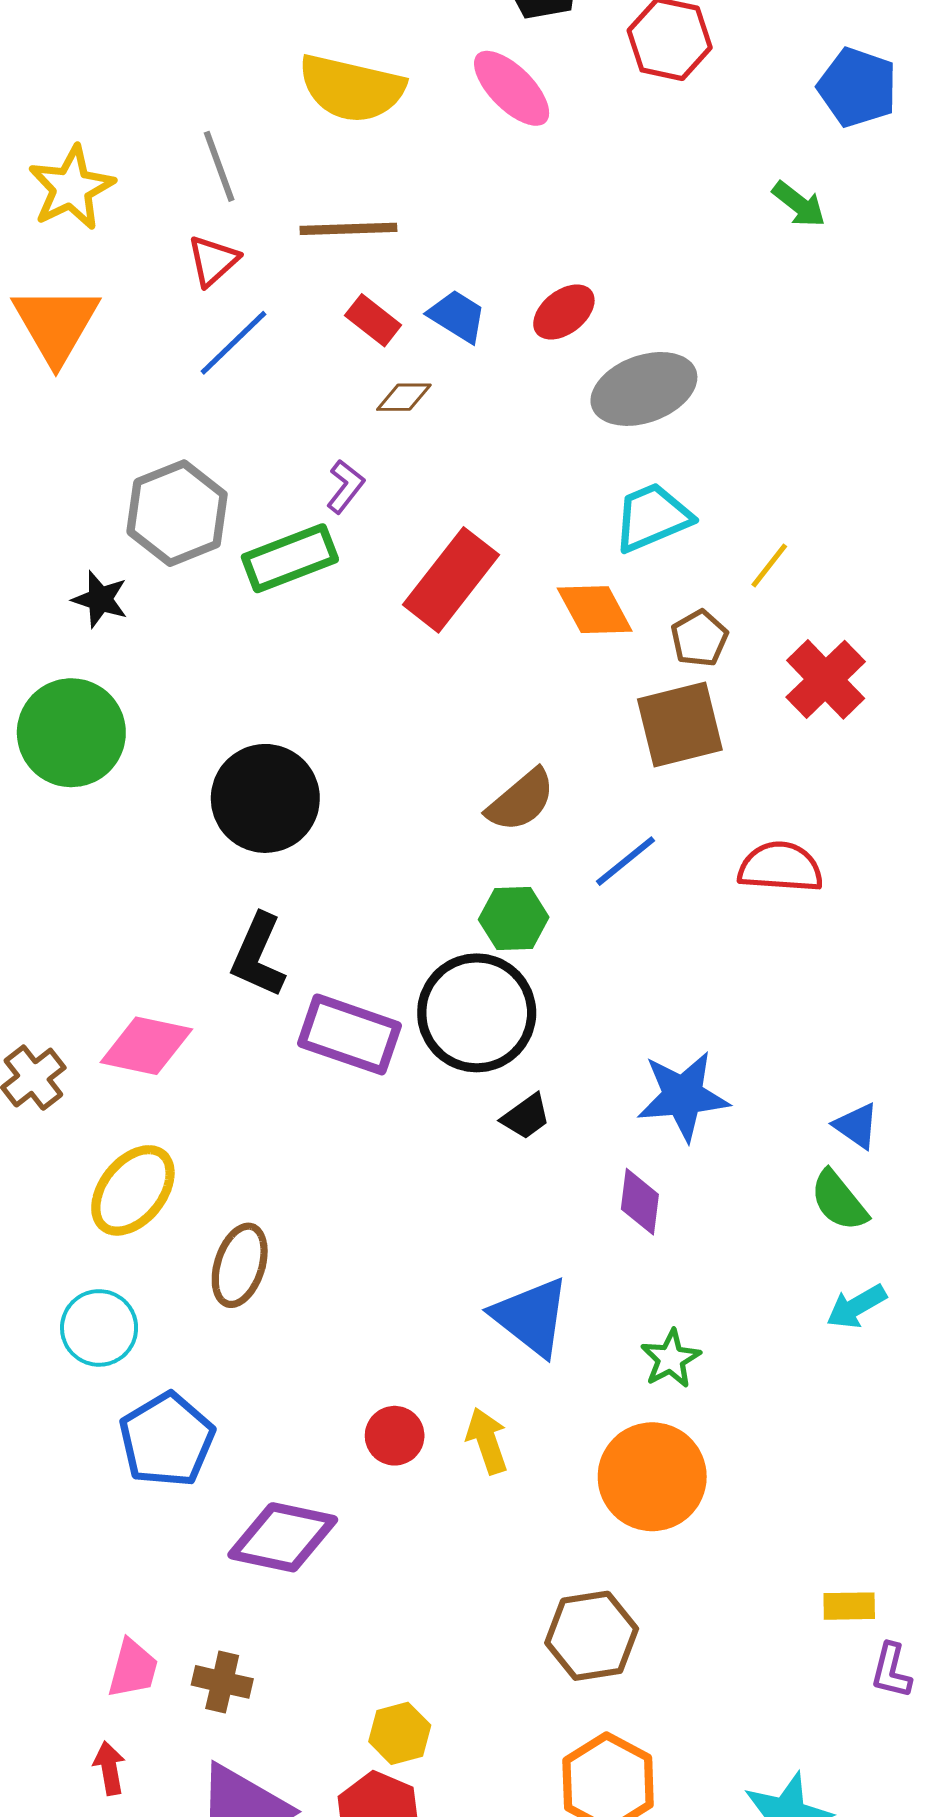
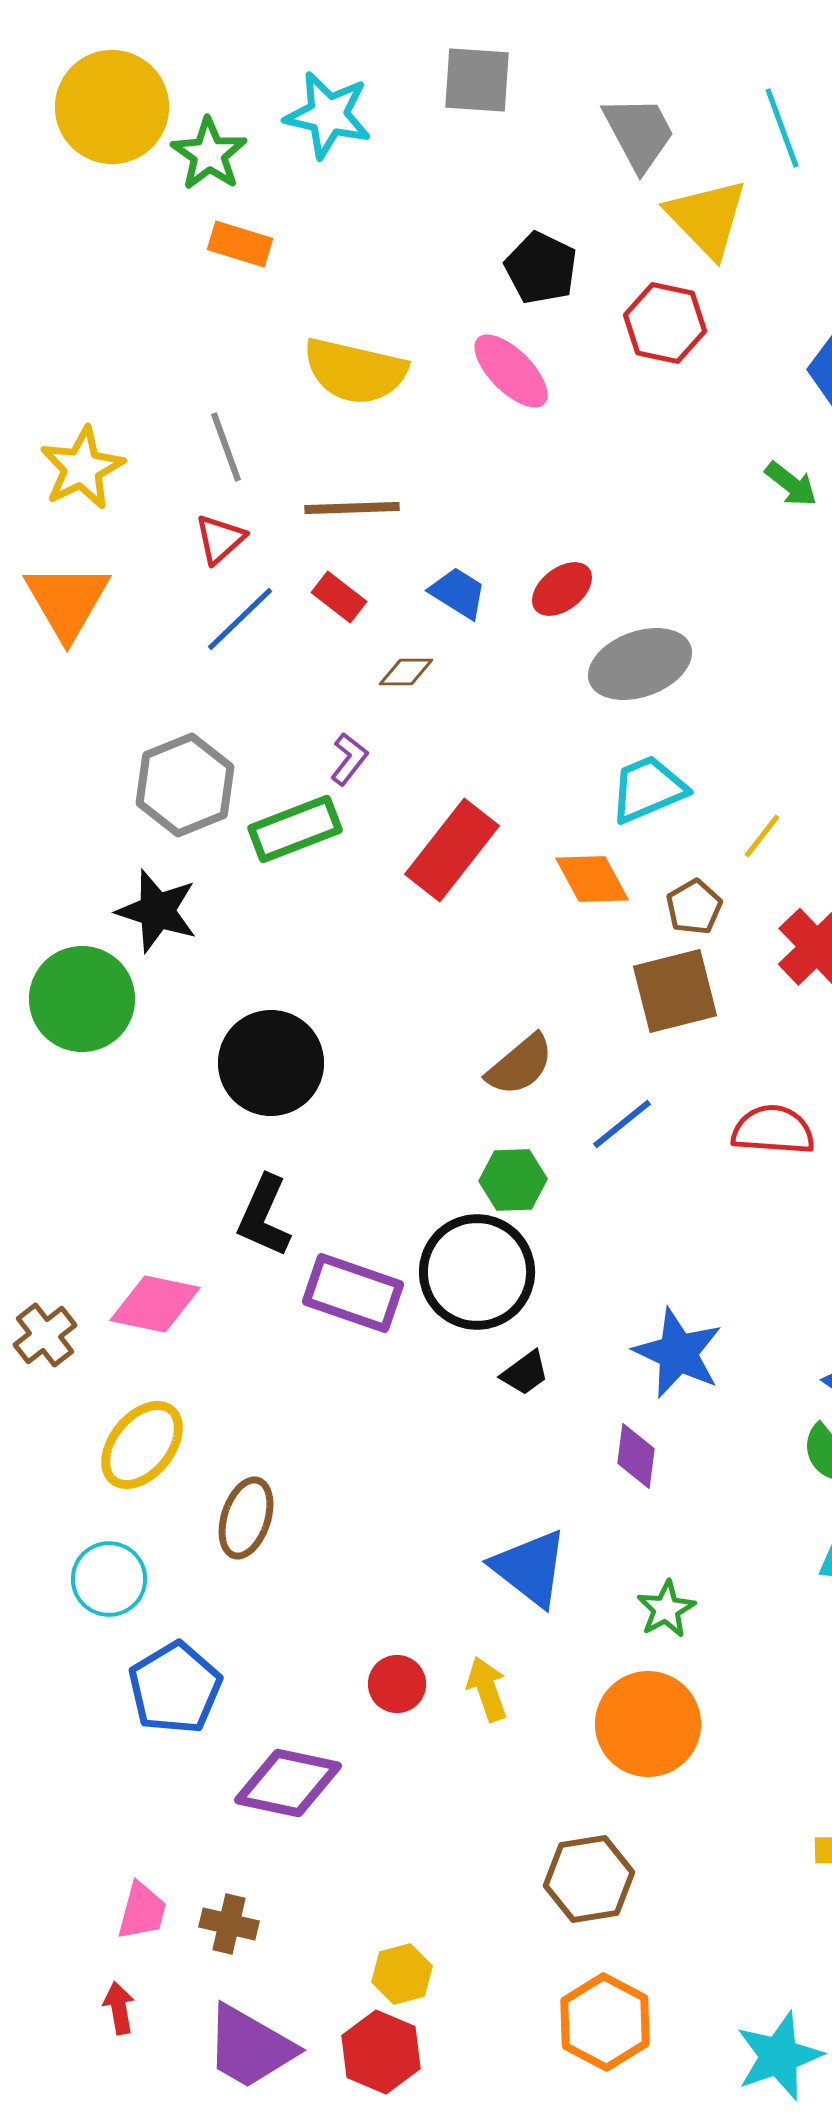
red rectangle: (373, 320) -> (339, 597), moved
black star: (100, 599) -> (157, 911), moved, size x1.5
blue star: (683, 1096) -> (678, 1353), turned 30

